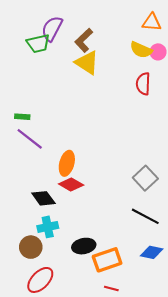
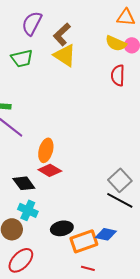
green trapezoid: (38, 43) -> (22, 58), moved
gray square: (145, 178) -> (120, 180), moved
cyan cross: (48, 227) -> (28, 210), turned 36
blue diamond: (152, 252) -> (106, 234), moved

